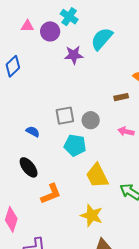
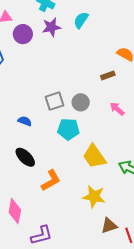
purple circle: (50, 31) -> (23, 34), moved
cyan semicircle: (102, 39) -> (81, 20), size x0.7
purple star: (74, 55) -> (51, 27), moved
pink arrow: (126, 131) -> (117, 109), turned 35

